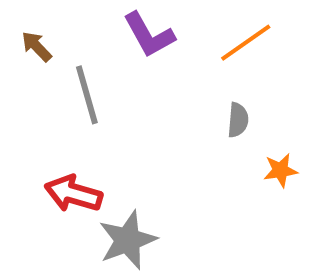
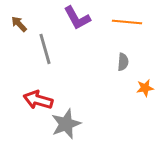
orange line: (246, 43) -> (127, 22), turned 40

